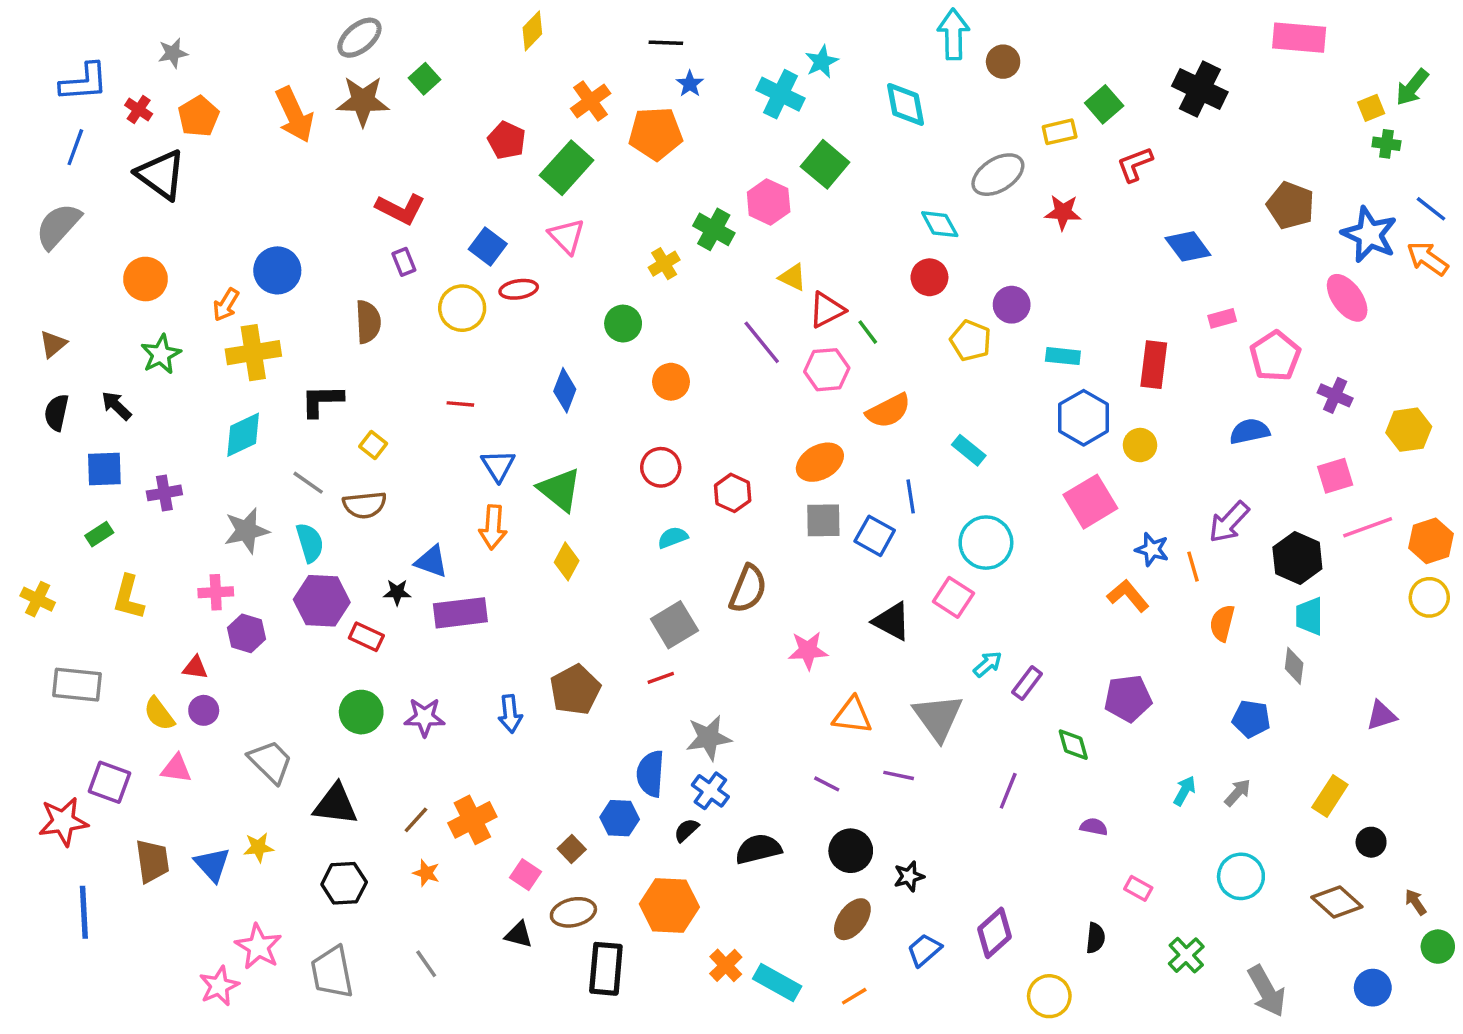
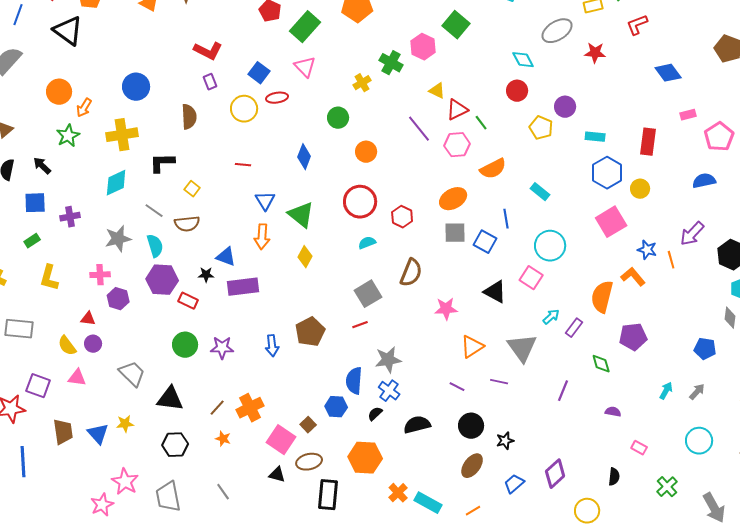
orange arrow: (226, 305) -> (84, 108), moved
red circle: (661, 467) -> (360, 202), size x1.4
orange semicircle: (1222, 623) -> (602, 297), moved, size x1.5
orange triangle: (852, 715) -> (472, 347), turned -40
pink square: (525, 875) -> (281, 440), size x1.6

